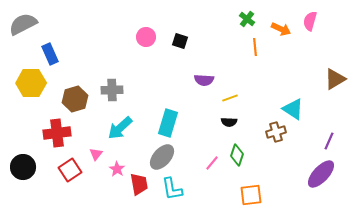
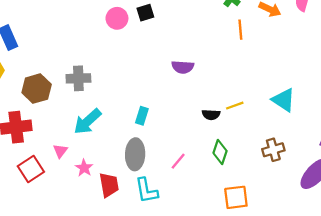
black square: (180, 41) -> (145, 13), moved, turned -35
yellow line: (230, 98) -> (235, 106), moved
cyan rectangle: (168, 123) -> (142, 116), size x0.6
brown cross: (276, 132) -> (273, 150), moved
gray ellipse: (162, 157) -> (135, 154), turned -40
pink line: (212, 163) -> (178, 161), moved

